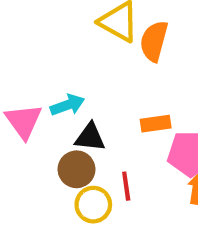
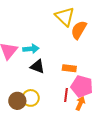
brown circle: (77, 169) -> (17, 101), moved
red line: (126, 186) -> (66, 95), moved

